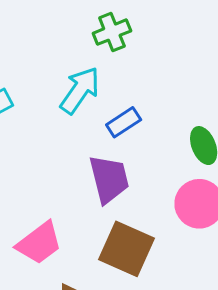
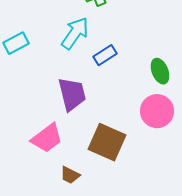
purple trapezoid: (109, 179) -> (72, 94), moved

